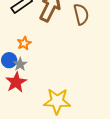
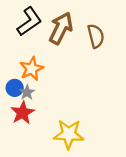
orange star: (24, 43) -> (32, 69), size x1.5

